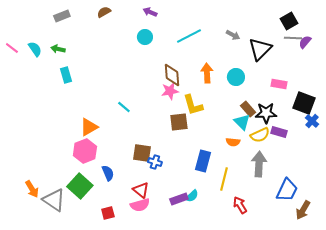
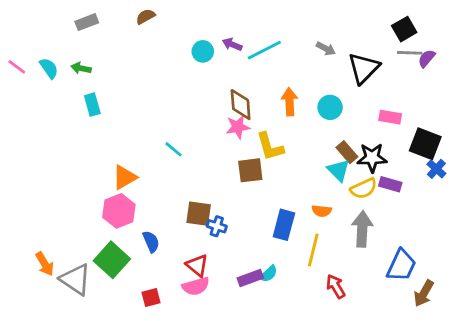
purple arrow: (150, 12) -> (232, 44), moved
orange semicircle: (233, 142) -> (322, 211), moved

